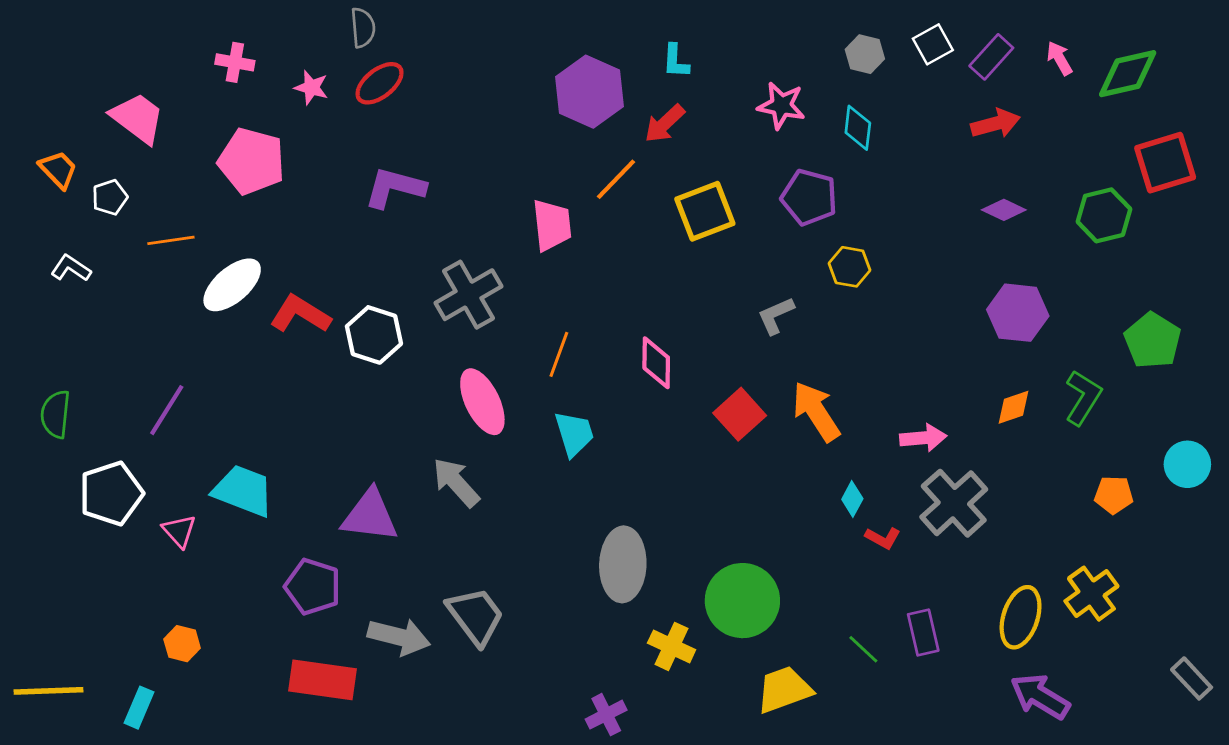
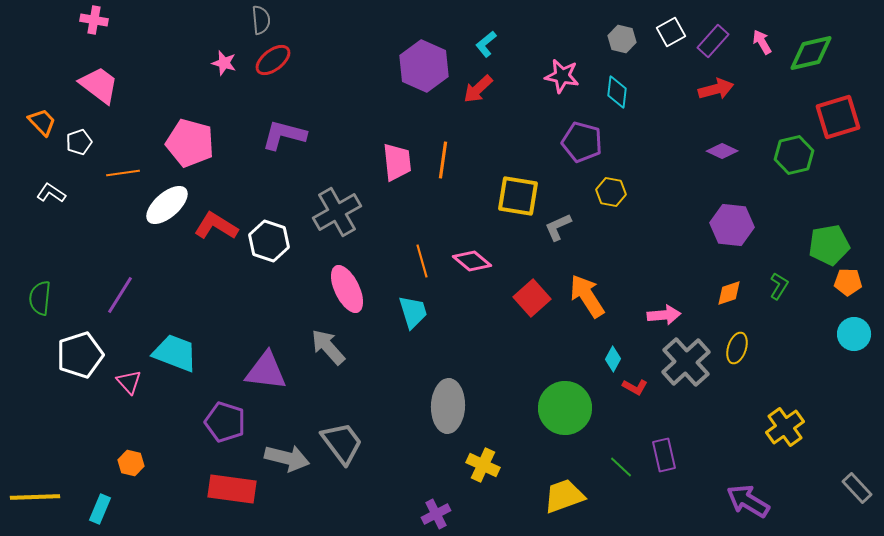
cyan L-shape: (676, 61) -> (486, 44), turned 48
pink cross: (235, 62) -> (94, 20), moved
pink pentagon: (252, 161) -> (190, 143), moved
orange line: (616, 179) -> (443, 160), moved, turned -36
yellow square: (705, 211) -> (518, 196), moved, turned 30
green pentagon: (1153, 341) -> (829, 245), turned 30
orange line: (559, 354) -> (422, 261), moved, turned -36
pink diamond: (656, 363) -> (472, 261), turned -51
green L-shape: (1083, 398) -> (779, 286), size x0.7
orange pentagon: (1114, 495) -> (848, 282), moved
green circle: (742, 601) -> (565, 408), moved
yellow ellipse: (1021, 617) -> (737, 348), moved, size x0.7

